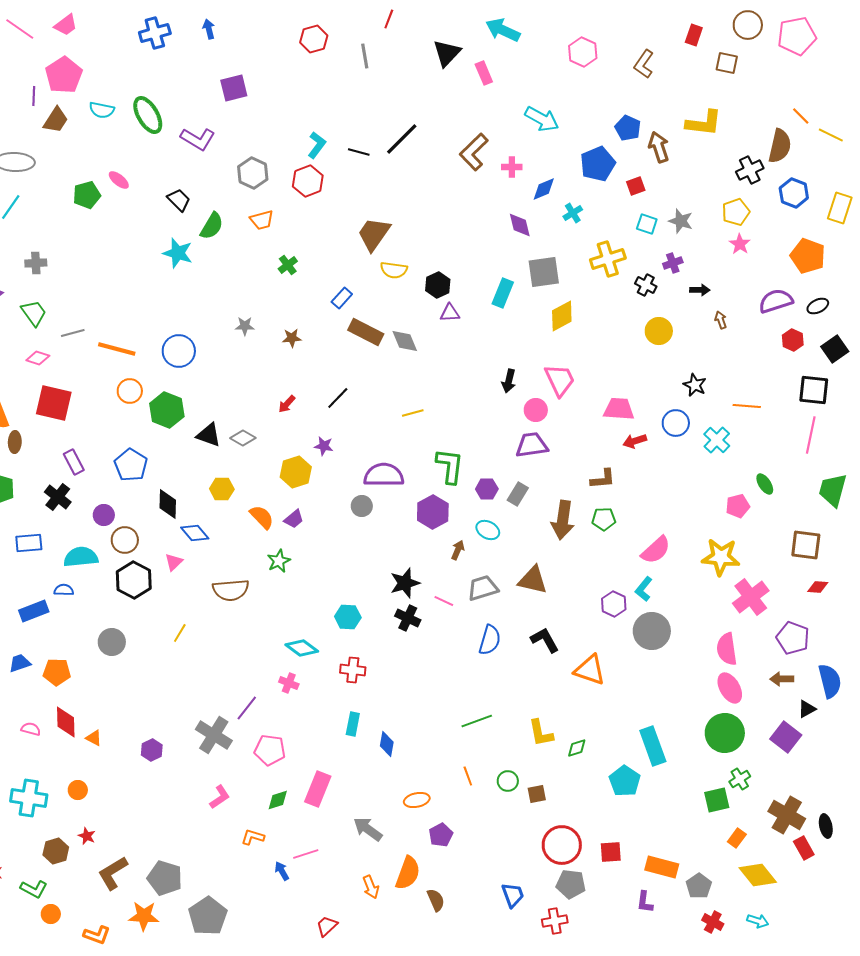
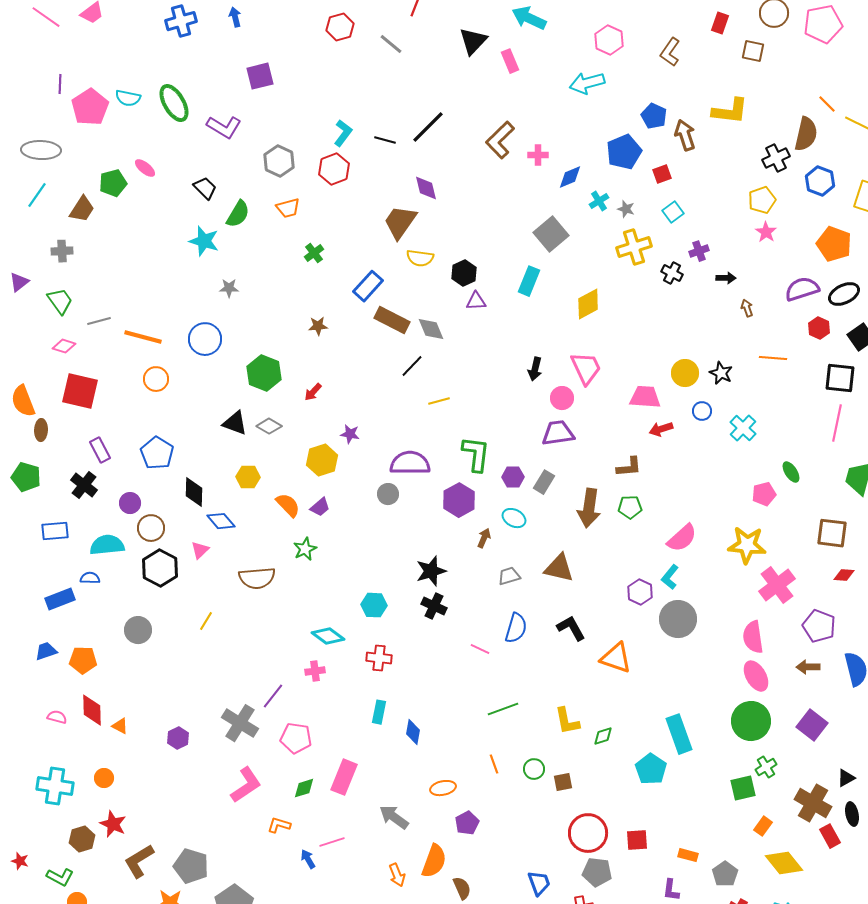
gray line: (365, 56) -> (391, 44), turned -40
pink pentagon: (64, 75) -> (90, 107), moved
cyan arrow: (542, 119) -> (587, 83), moved, turned 136
brown trapezoid: (56, 120) -> (82, 209), moved
gray star: (681, 221) -> (626, 209), moved, size x0.7
cyan square: (647, 224) -> (673, 212), turned 35
purple diamond: (520, 225) -> (426, 188), moved
gray square: (544, 272) -> (551, 234), moved, turned -32
blue rectangle: (342, 298) -> (368, 286), size x1.4
black ellipse: (818, 306) -> (844, 294), size x1.4
gray star: (245, 326) -> (229, 288), moved
yellow circle: (659, 331) -> (685, 373), moved
black line: (338, 398) -> (412, 366), moved
orange line: (747, 406) -> (773, 358), moved
green hexagon: (167, 410) -> (264, 373), moved
blue circle: (676, 423) -> (702, 411), size x0.7
gray trapezoid: (483, 588) -> (509, 576), size x0.7
pink line: (444, 601) -> (480, 649), moved
pink cross: (289, 683) -> (315, 671), turned -30
black triangle: (807, 709) -> (846, 778), moved
pink L-shape: (220, 797) -> (246, 785), size x1.5
red star: (87, 836) -> (113, 824), size x1.5
orange rectangle: (662, 867) -> (688, 855), size x0.6

